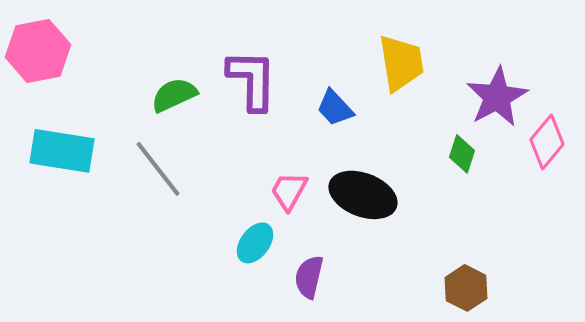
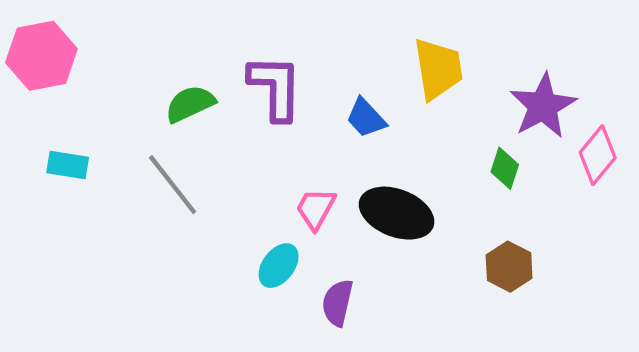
cyan rectangle: (62, 151) -> (68, 165), size x0.6
brown hexagon: (466, 288) -> (509, 267), moved

